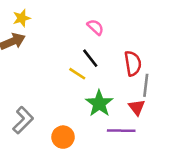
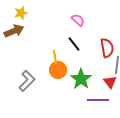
yellow line: (77, 74) -> (55, 57), moved, turned 48
gray L-shape: (23, 120) -> (27, 81), moved
orange circle: (63, 137) -> (58, 70), moved

